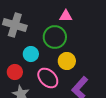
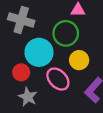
cyan circle: (31, 54) -> (39, 52), size x1.6

